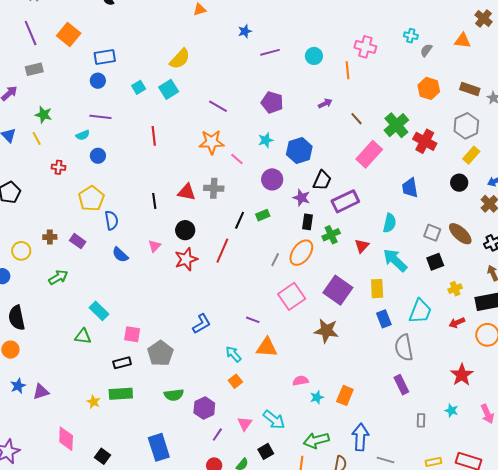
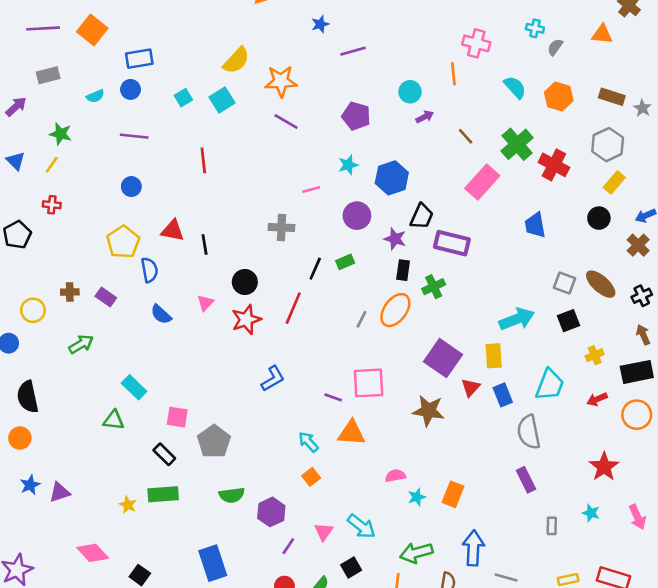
purple line: (31, 33) -> (43, 28), turned -70
cyan circle: (314, 56) -> (410, 92), moved
cyan semicircle: (83, 135) -> (95, 96), moved
yellow line: (37, 138) -> (52, 165), turned 64
orange star: (212, 142) -> (281, 81), moved
pink line: (237, 159) -> (311, 190), turned -56
red cross: (58, 167) -> (52, 205), moved
red triangle: (187, 192) -> (173, 231), moved
purple rectangle: (345, 201) -> (452, 243), turned 40
cyan semicircle: (390, 223) -> (515, 87), moved, turned -54
red triangle: (362, 246) -> (471, 387), moved
cyan arrow: (395, 260) -> (517, 319), turned 116
pink square: (292, 296) -> (369, 383), moved, turned 32
blue L-shape: (202, 324) -> (273, 379), moved
black rectangle: (122, 363) -> (164, 454), turned 60
pink diamond: (66, 439) -> (93, 553), turned -45

